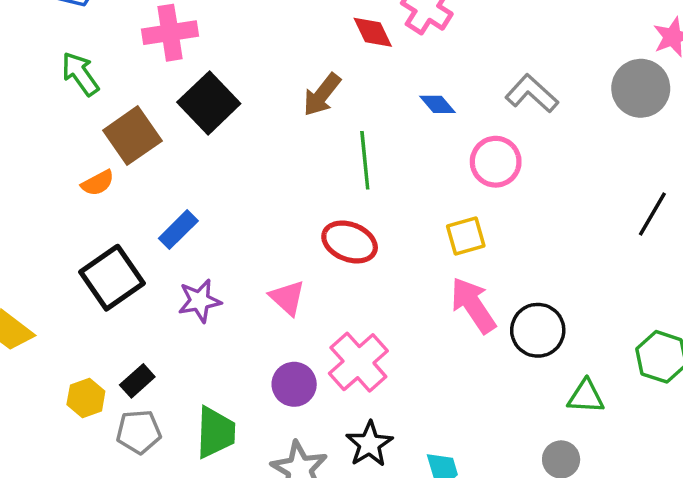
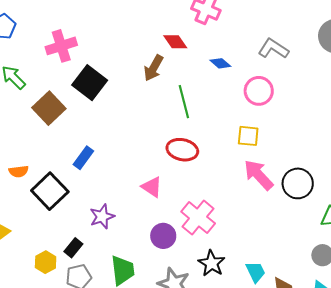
red diamond: (373, 32) -> (175, 42), moved
orange semicircle: (98, 183) -> (19, 171), moved, turned 30
yellow square: (466, 236) -> (248, 136), turned 30
purple star: (200, 301) -> (102, 217), moved

